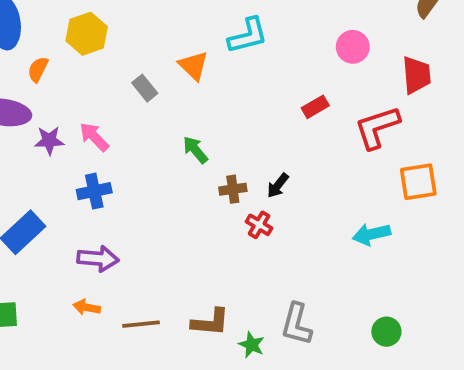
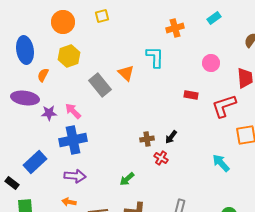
cyan L-shape: (248, 36) -> (155, 57), turned -75
gray rectangle: (145, 88) -> (100, 85), size x1.6
red rectangle: (315, 107) -> (191, 95), turned 40
green arrow: (195, 150) -> (127, 179), moved, turned -91
blue cross: (94, 191) -> (73, 140), size x1.5
cyan arrow: (371, 234) -> (221, 163), turned 60

